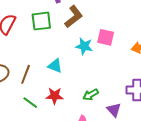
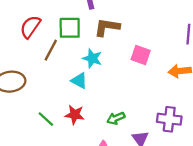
brown L-shape: (74, 17) -> (107, 27), turned -140
cyan star: (84, 46) -> (92, 58), moved
brown line: (26, 74) -> (51, 50), moved

